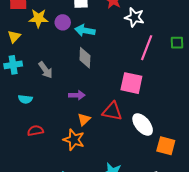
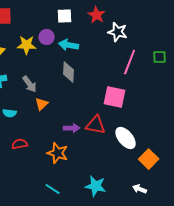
yellow star: (38, 18) -> (27, 45), moved
purple arrow: (77, 95) -> (72, 128), moved
orange triangle: (84, 119) -> (42, 104), moved
orange square: (166, 146) -> (149, 159), turned 30

